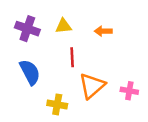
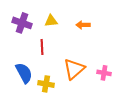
red line: (72, 57) -> (42, 47), moved
blue semicircle: (30, 72) -> (24, 73), moved

